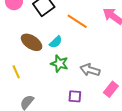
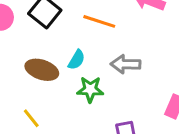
gray arrow: (90, 70) -> (126, 64), moved

